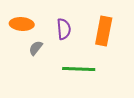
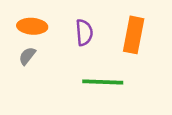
gray semicircle: (36, 48) -> (27, 56), moved

